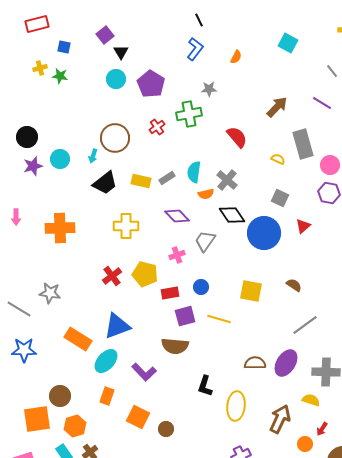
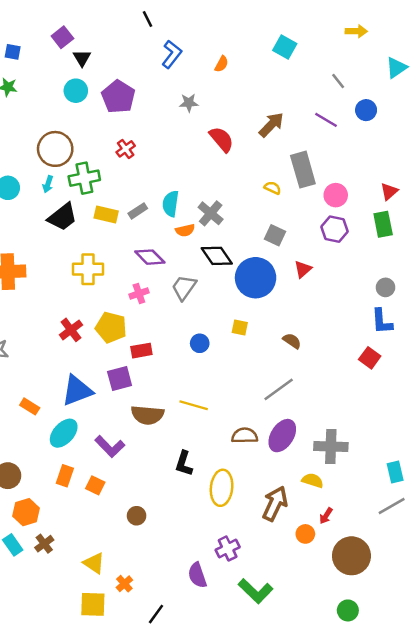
black line: (199, 20) -> (147, 19), moved
green cross: (189, 114) -> (84, 178), moved
red semicircle: (237, 137) -> (222, 139), moved
brown circle: (115, 138) -> (55, 149), moved
pink cross: (177, 255) -> (139, 293), moved
blue circle: (201, 287) -> (200, 343), moved
yellow square: (251, 291) -> (240, 327), moved, size x0.6
purple square: (185, 316) -> (120, 378), moved
yellow line: (219, 319) -> (194, 405), moved
gray line: (305, 325) -> (279, 389), moved
orange rectangle: (78, 339) -> (30, 406), size x0.6
orange square: (138, 417) -> (95, 485), moved, size x0.7

